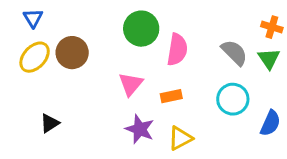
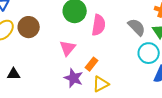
orange rectangle: (171, 96) -> (92, 64), moved, turned -40
cyan circle: (233, 99) -> (149, 53), moved
black triangle: (50, 123) -> (14, 74), turned 32

